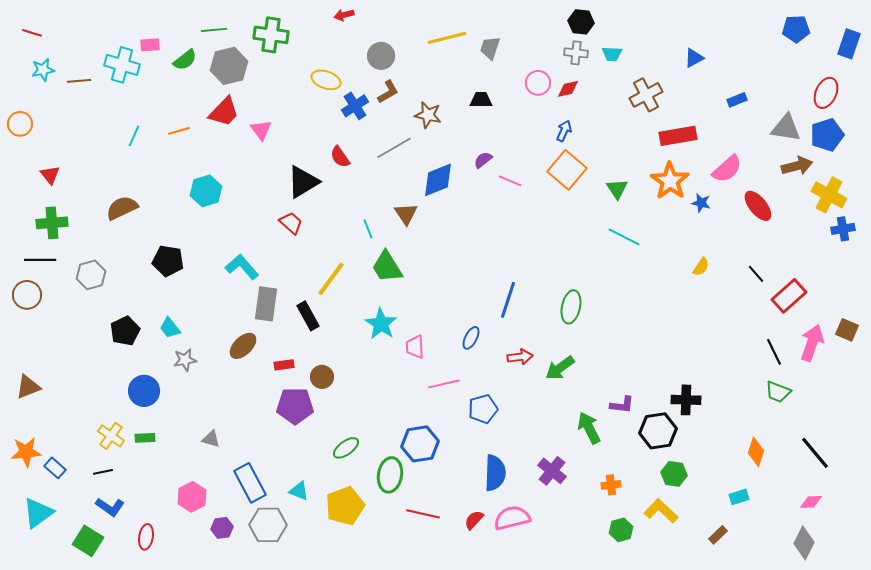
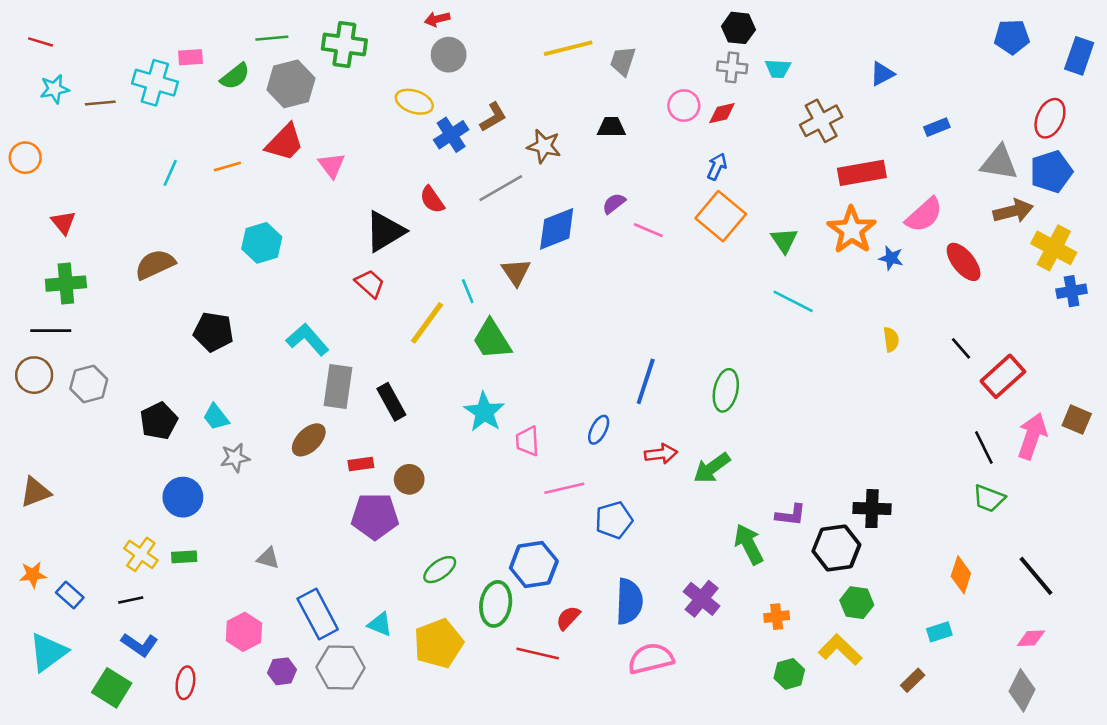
gray circle: (381, 56) -> (449, 55), moved
yellow semicircle: (701, 267) -> (891, 339), turned -42
gray hexagon: (91, 275) -> (89, 384), moved
yellow line: (331, 279) -> (427, 323), moved
orange star: (26, 452) -> (33, 575), size x0.7
red semicircle: (474, 520) -> (568, 618), moved

